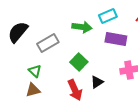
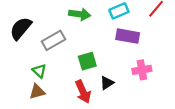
green arrow: (82, 27) -> (80, 14), moved
green square: (79, 62) -> (87, 61), turned 30

